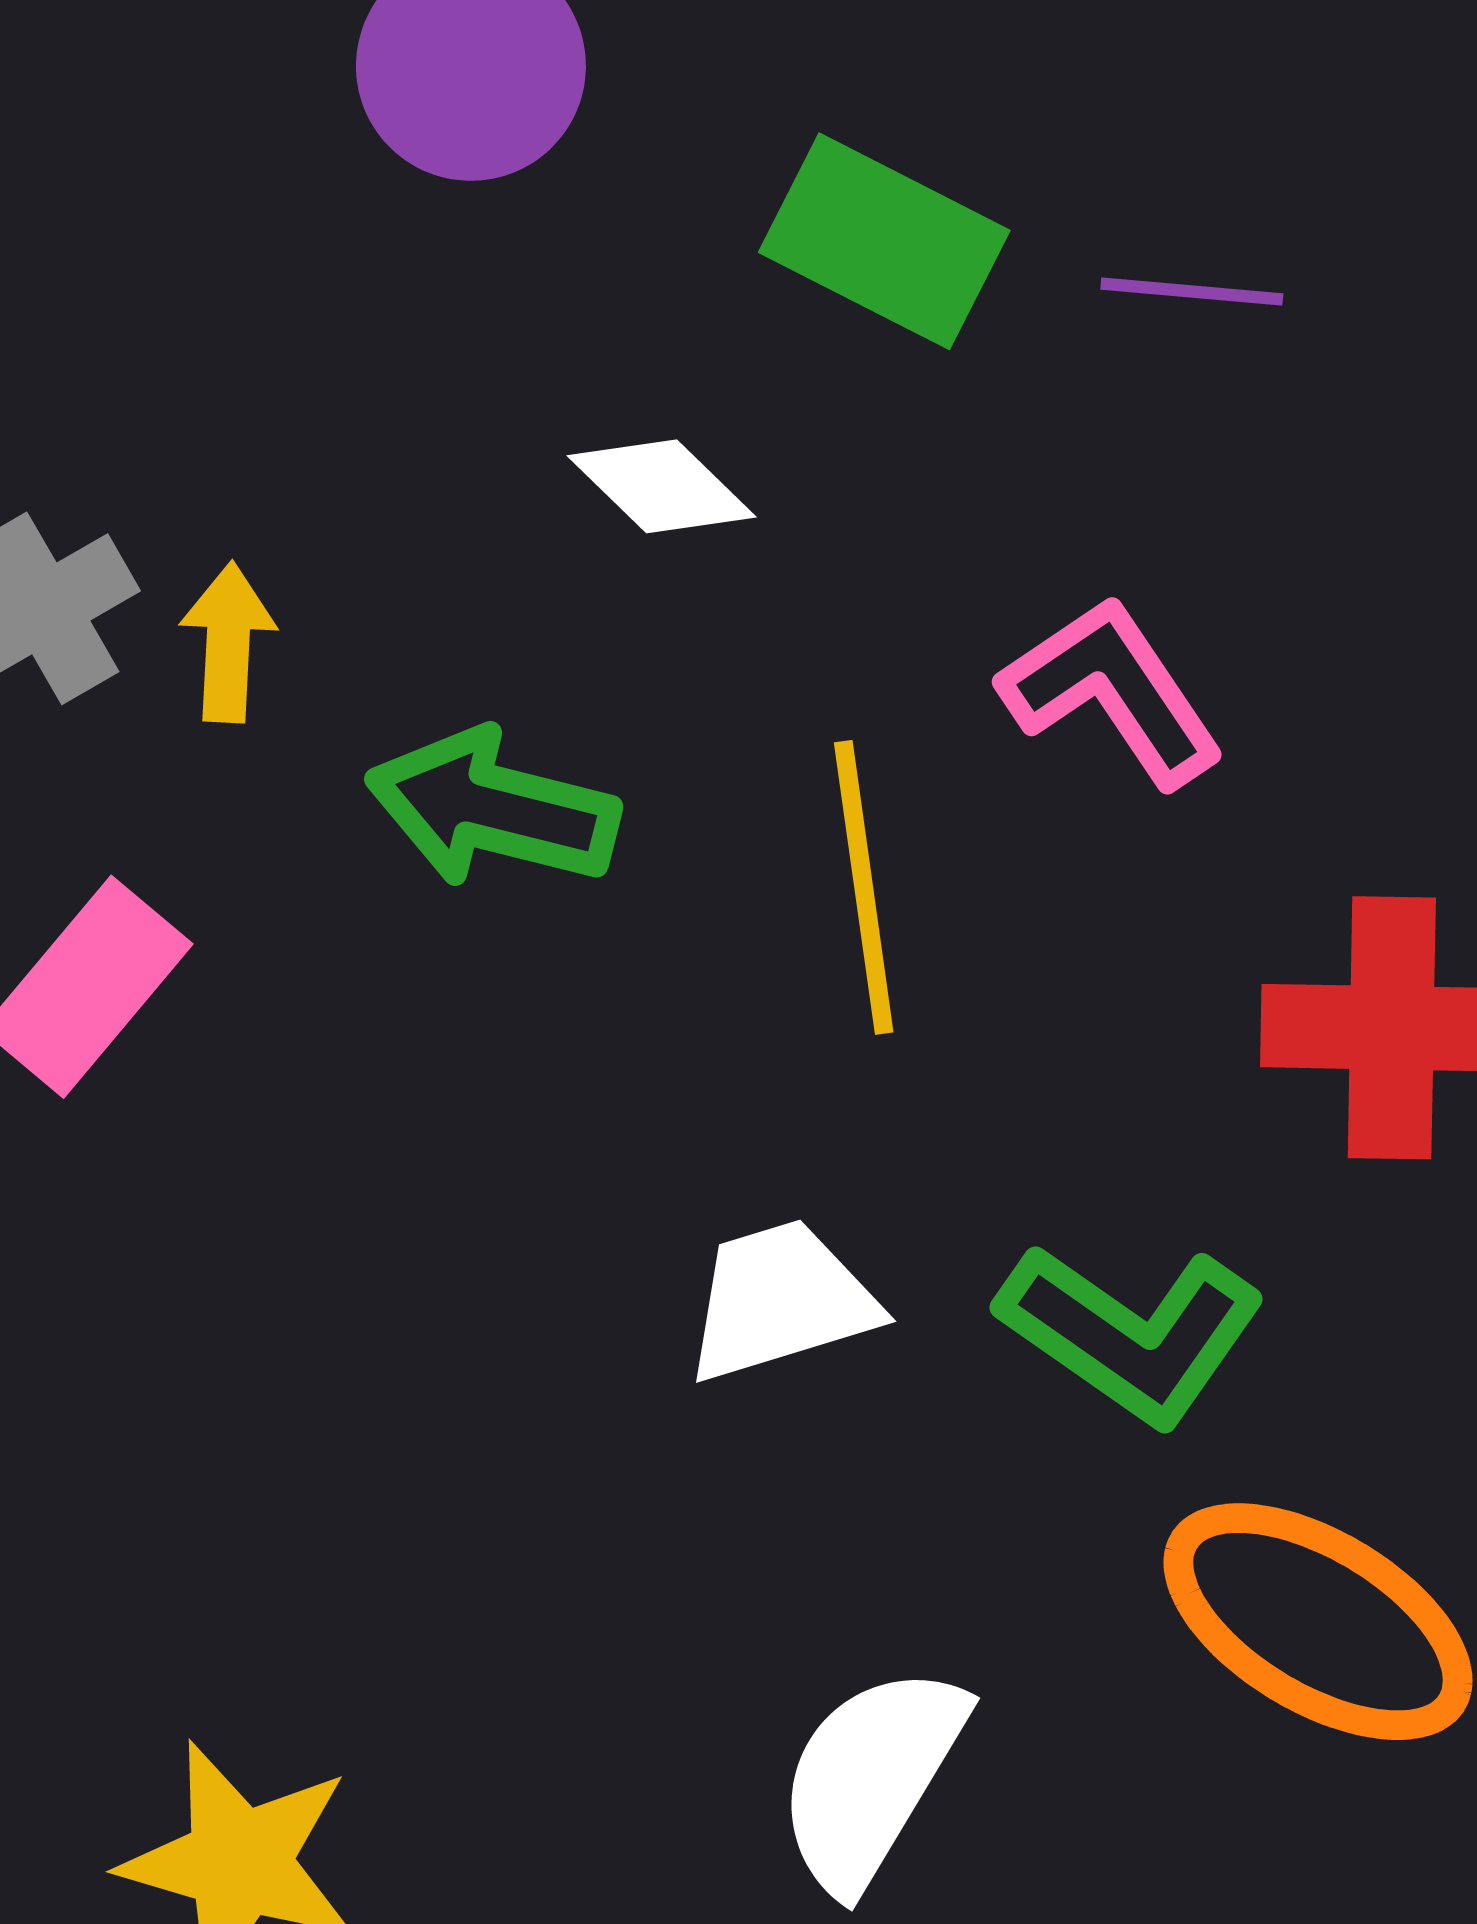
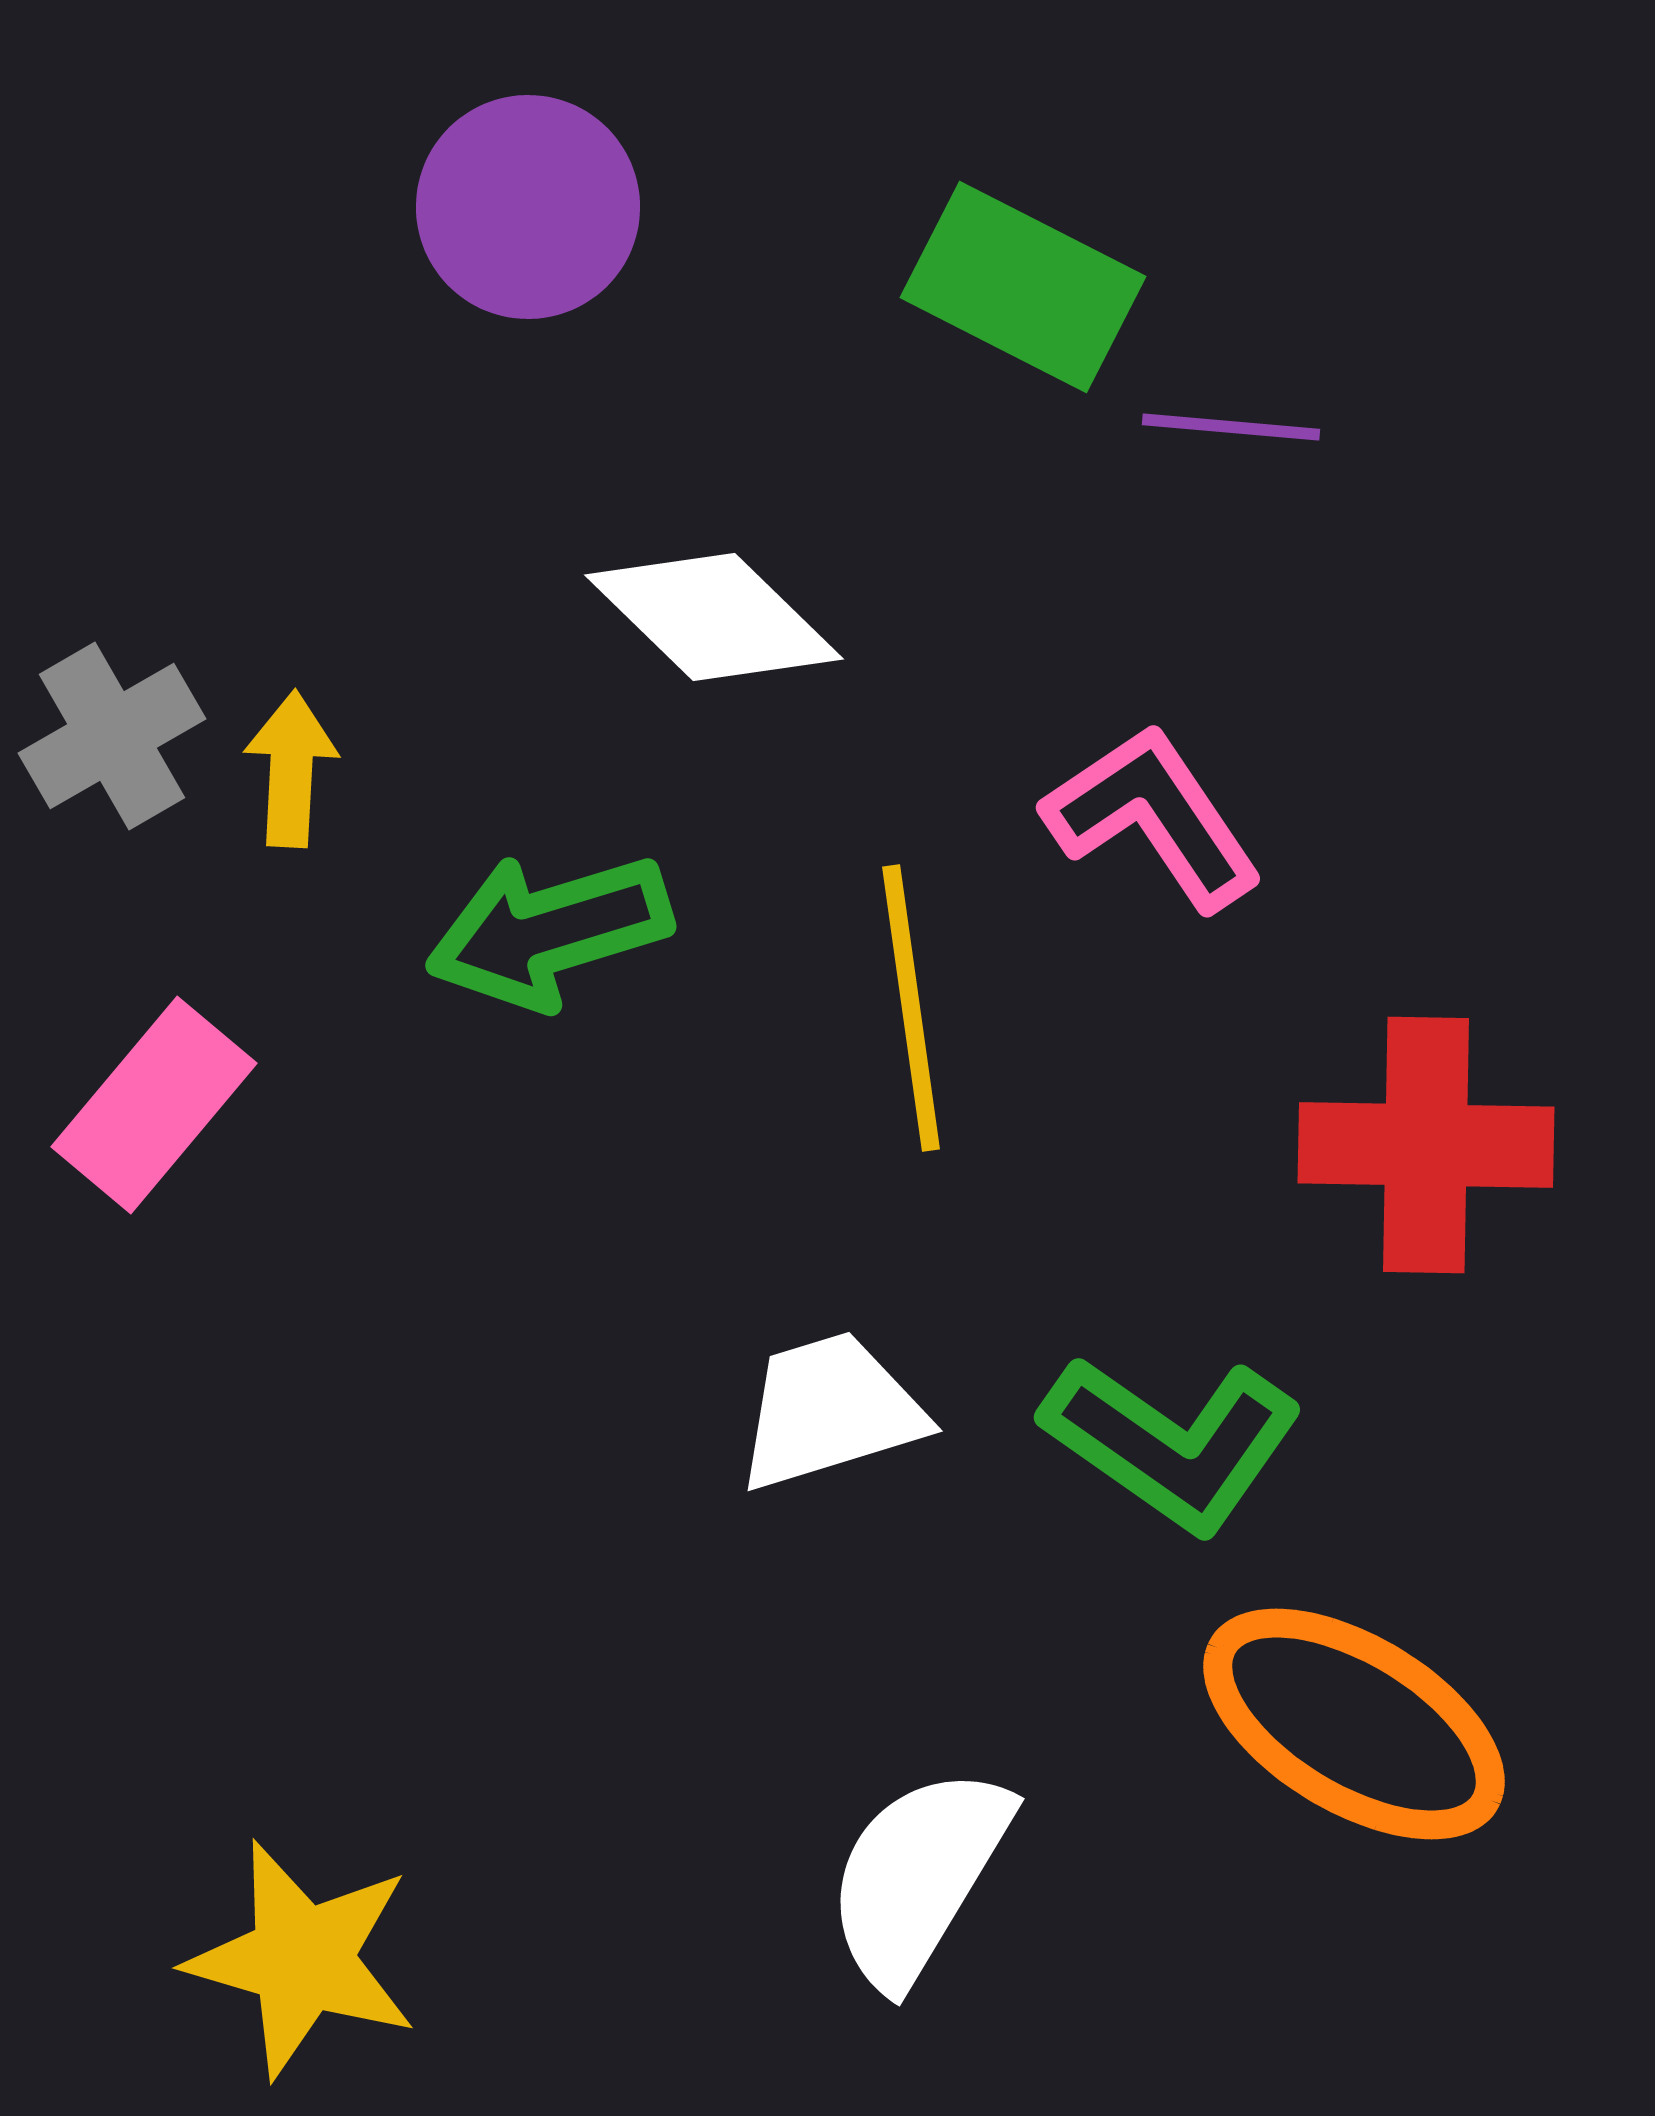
green rectangle: (884, 241) -> (1023, 287), moved
white diamond: (662, 486) -> (714, 617), size x1.4
green arrow: (492, 808) -> (549, 931), turned -31

